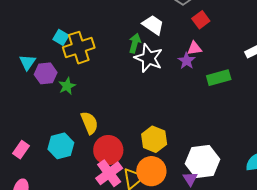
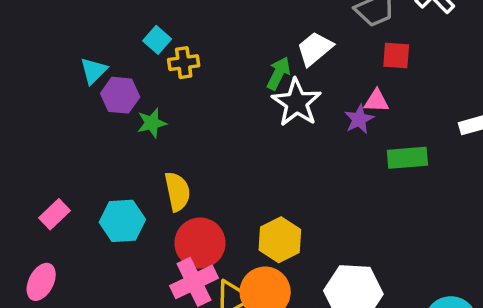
red square: (201, 20) -> (396, 56), turned 30
white trapezoid: (153, 25) -> (315, 49), turned -85
yellow cross: (79, 48) -> (184, 63), size x0.6

